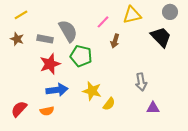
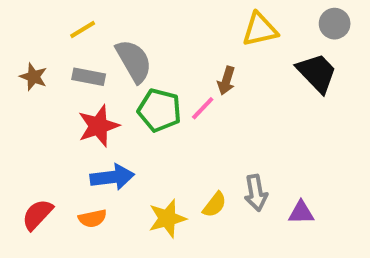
yellow line: (21, 15) -> (83, 30), moved
pink line: (103, 22) -> (203, 108), moved
gray arrow: (141, 82) -> (256, 193), moved
yellow star: (92, 91) -> (167, 218), moved, turned -30

